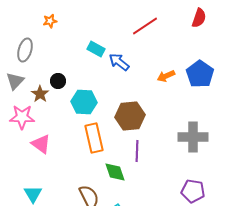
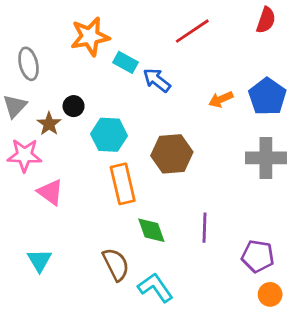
orange star: (50, 21) -> (90, 37), moved, size x2.0
gray ellipse: (25, 50) -> (29, 64), turned -30
gray cross: (193, 137) -> (266, 158), moved
purple line: (137, 151) -> (205, 228), moved

